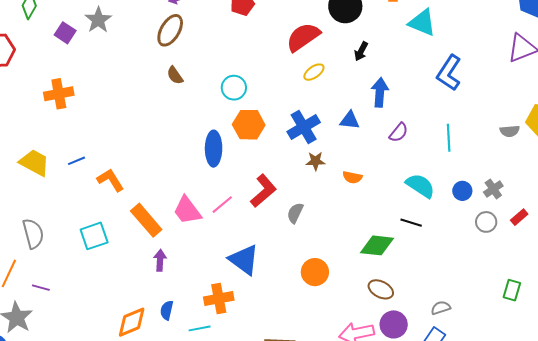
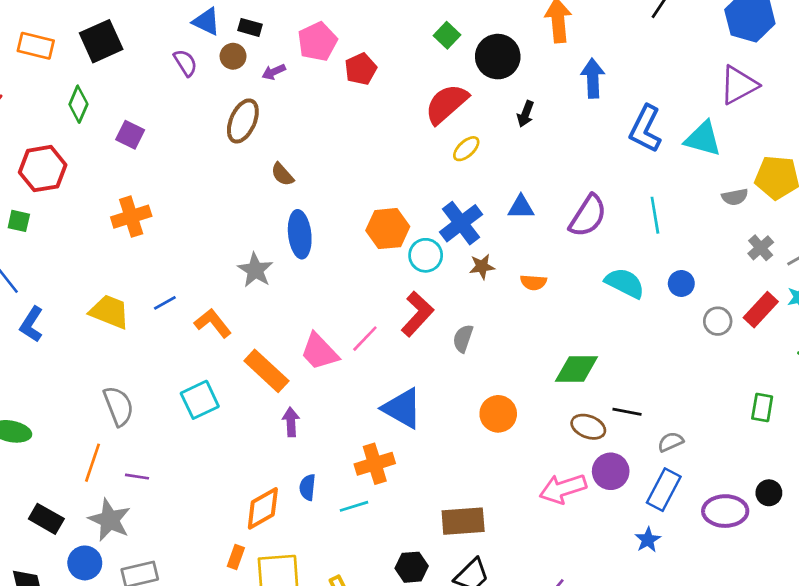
gray star: (98, 20) -> (255, 270), moved
cyan triangle: (422, 23) -> (703, 139), moved
brown ellipse: (170, 30) -> (243, 121), moved
cyan circle: (234, 88) -> (426, 255), moved
blue arrow: (380, 92) -> (593, 78), moved
purple semicircle: (399, 133) -> (588, 216), size x1.6
blue ellipse: (214, 149) -> (300, 234), moved
gray cross: (493, 189) -> (761, 248), moved
red rectangle: (519, 217) -> (761, 310), size x1.5
black line: (411, 223) -> (627, 412), moved

